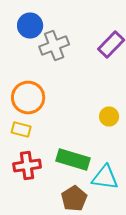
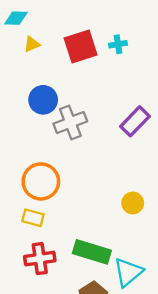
cyan triangle: (105, 178) -> (128, 272), turned -48

